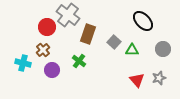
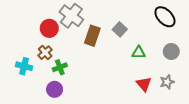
black ellipse: (143, 21) -> (165, 17), moved
gray square: (114, 42) -> (120, 29), moved
green cross: (79, 61) -> (60, 67), moved, turned 32
purple circle: (52, 70) -> (55, 89), moved

